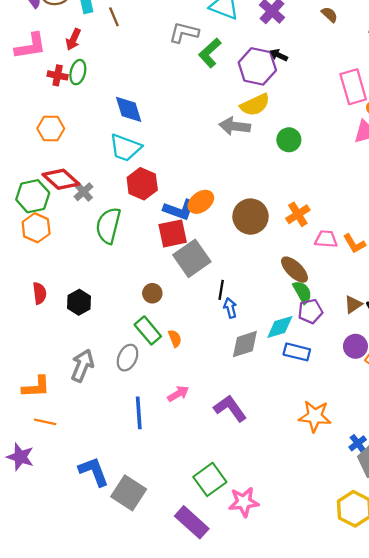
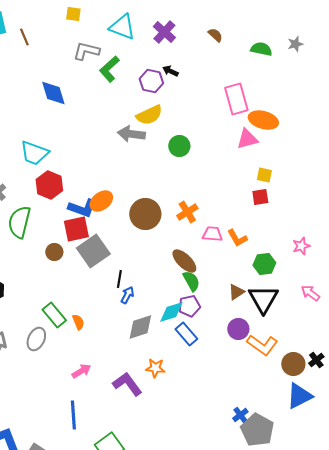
purple hexagon: (257, 66) -> (151, 81), size x0.7
blue diamond: (129, 109) -> (53, 93), moved
brown circle: (152, 293) -> (54, 252), moved
blue arrow: (230, 308) -> (127, 295), turned 42
purple pentagon: (310, 311) -> (189, 306), moved
blue rectangle: (297, 352) -> (186, 334), turned 35
blue line: (139, 413) -> (73, 415), moved
orange star: (315, 416) -> (155, 368), moved, size x0.7

